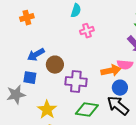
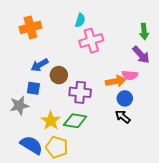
orange cross: (27, 18) -> (30, 27), size x1.5
pink cross: (87, 31) -> (91, 41), size x1.6
black arrow: (118, 106) -> (123, 117), size x0.7
green diamond: (87, 110) -> (75, 121), moved

